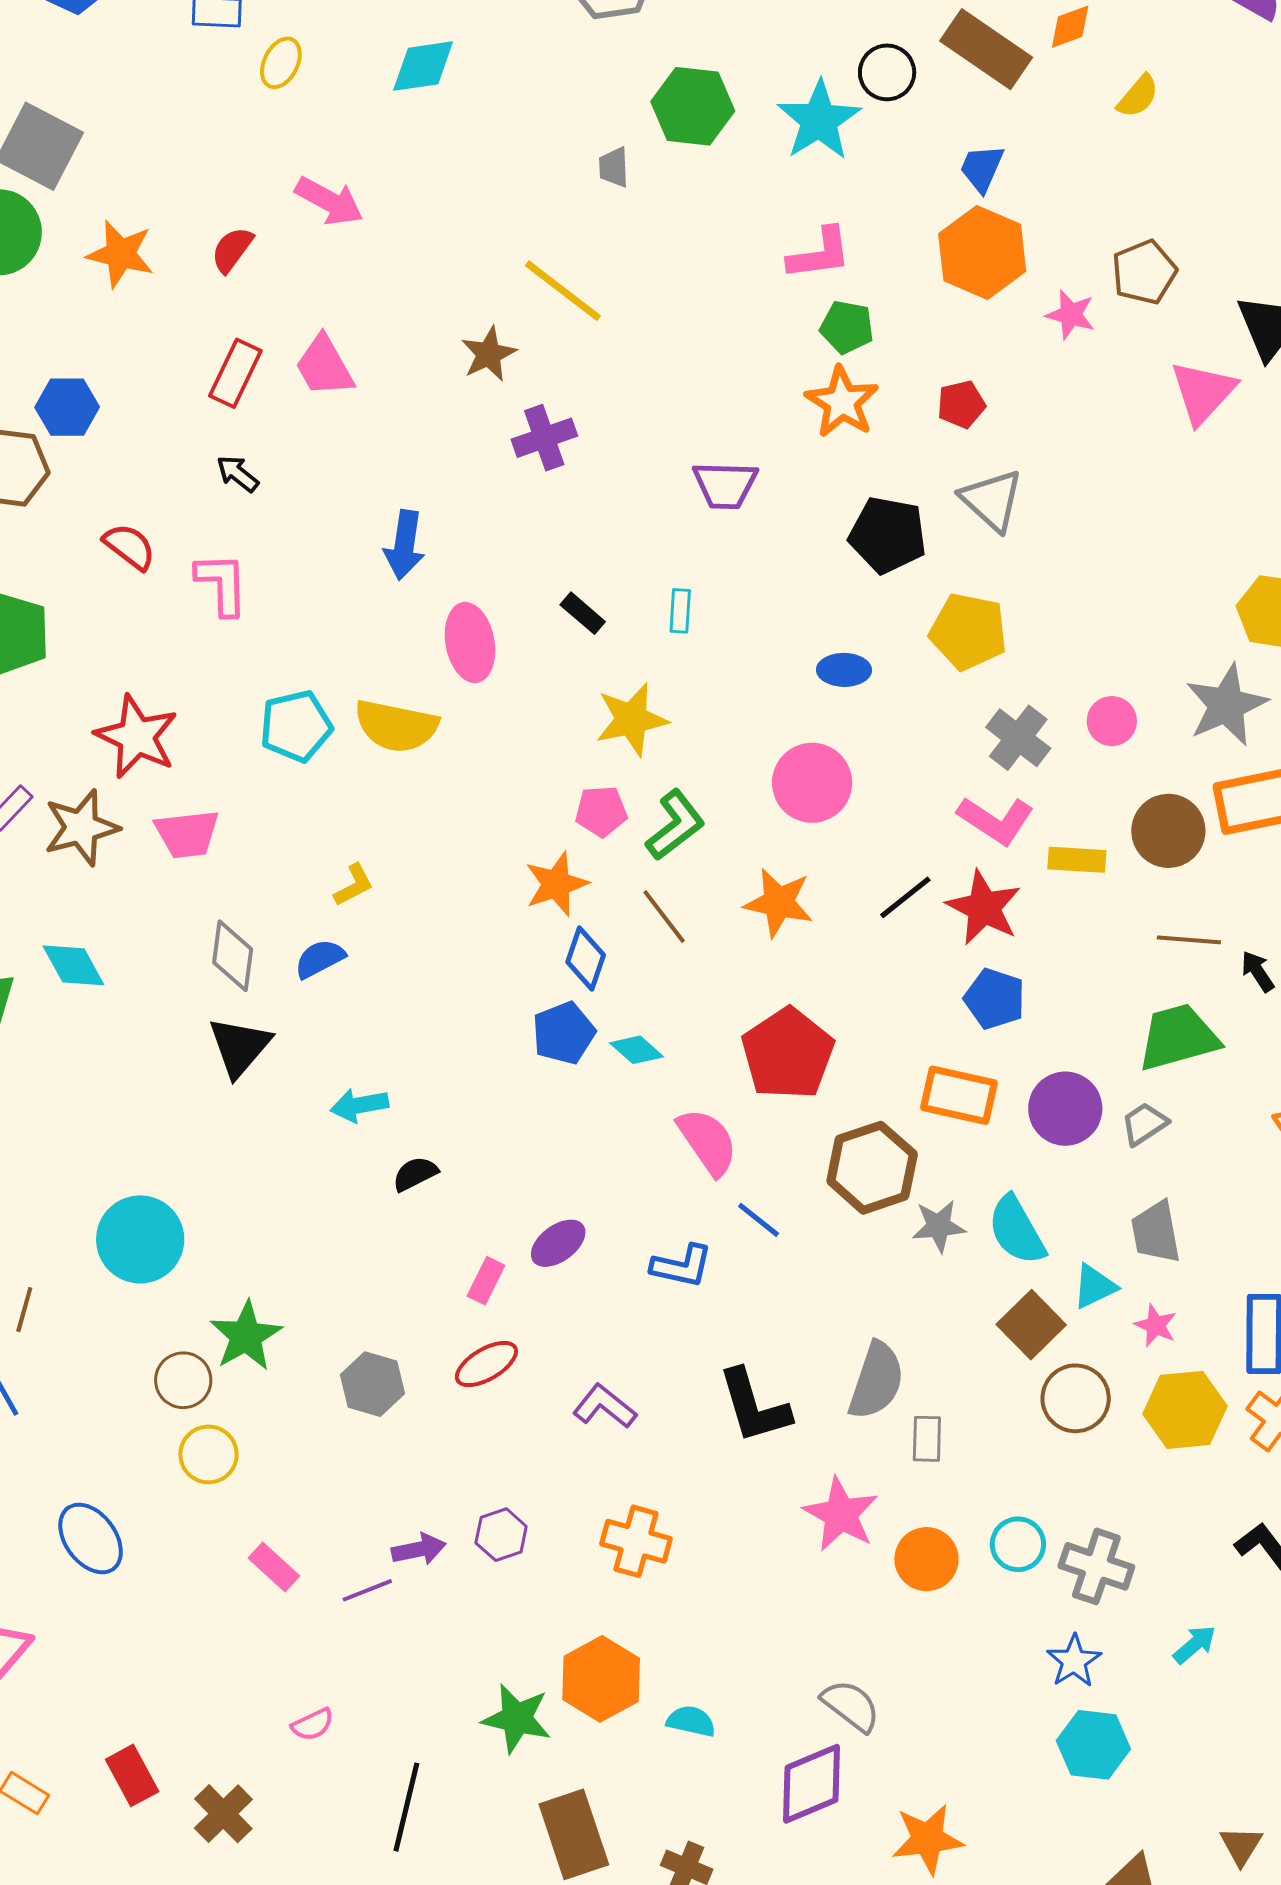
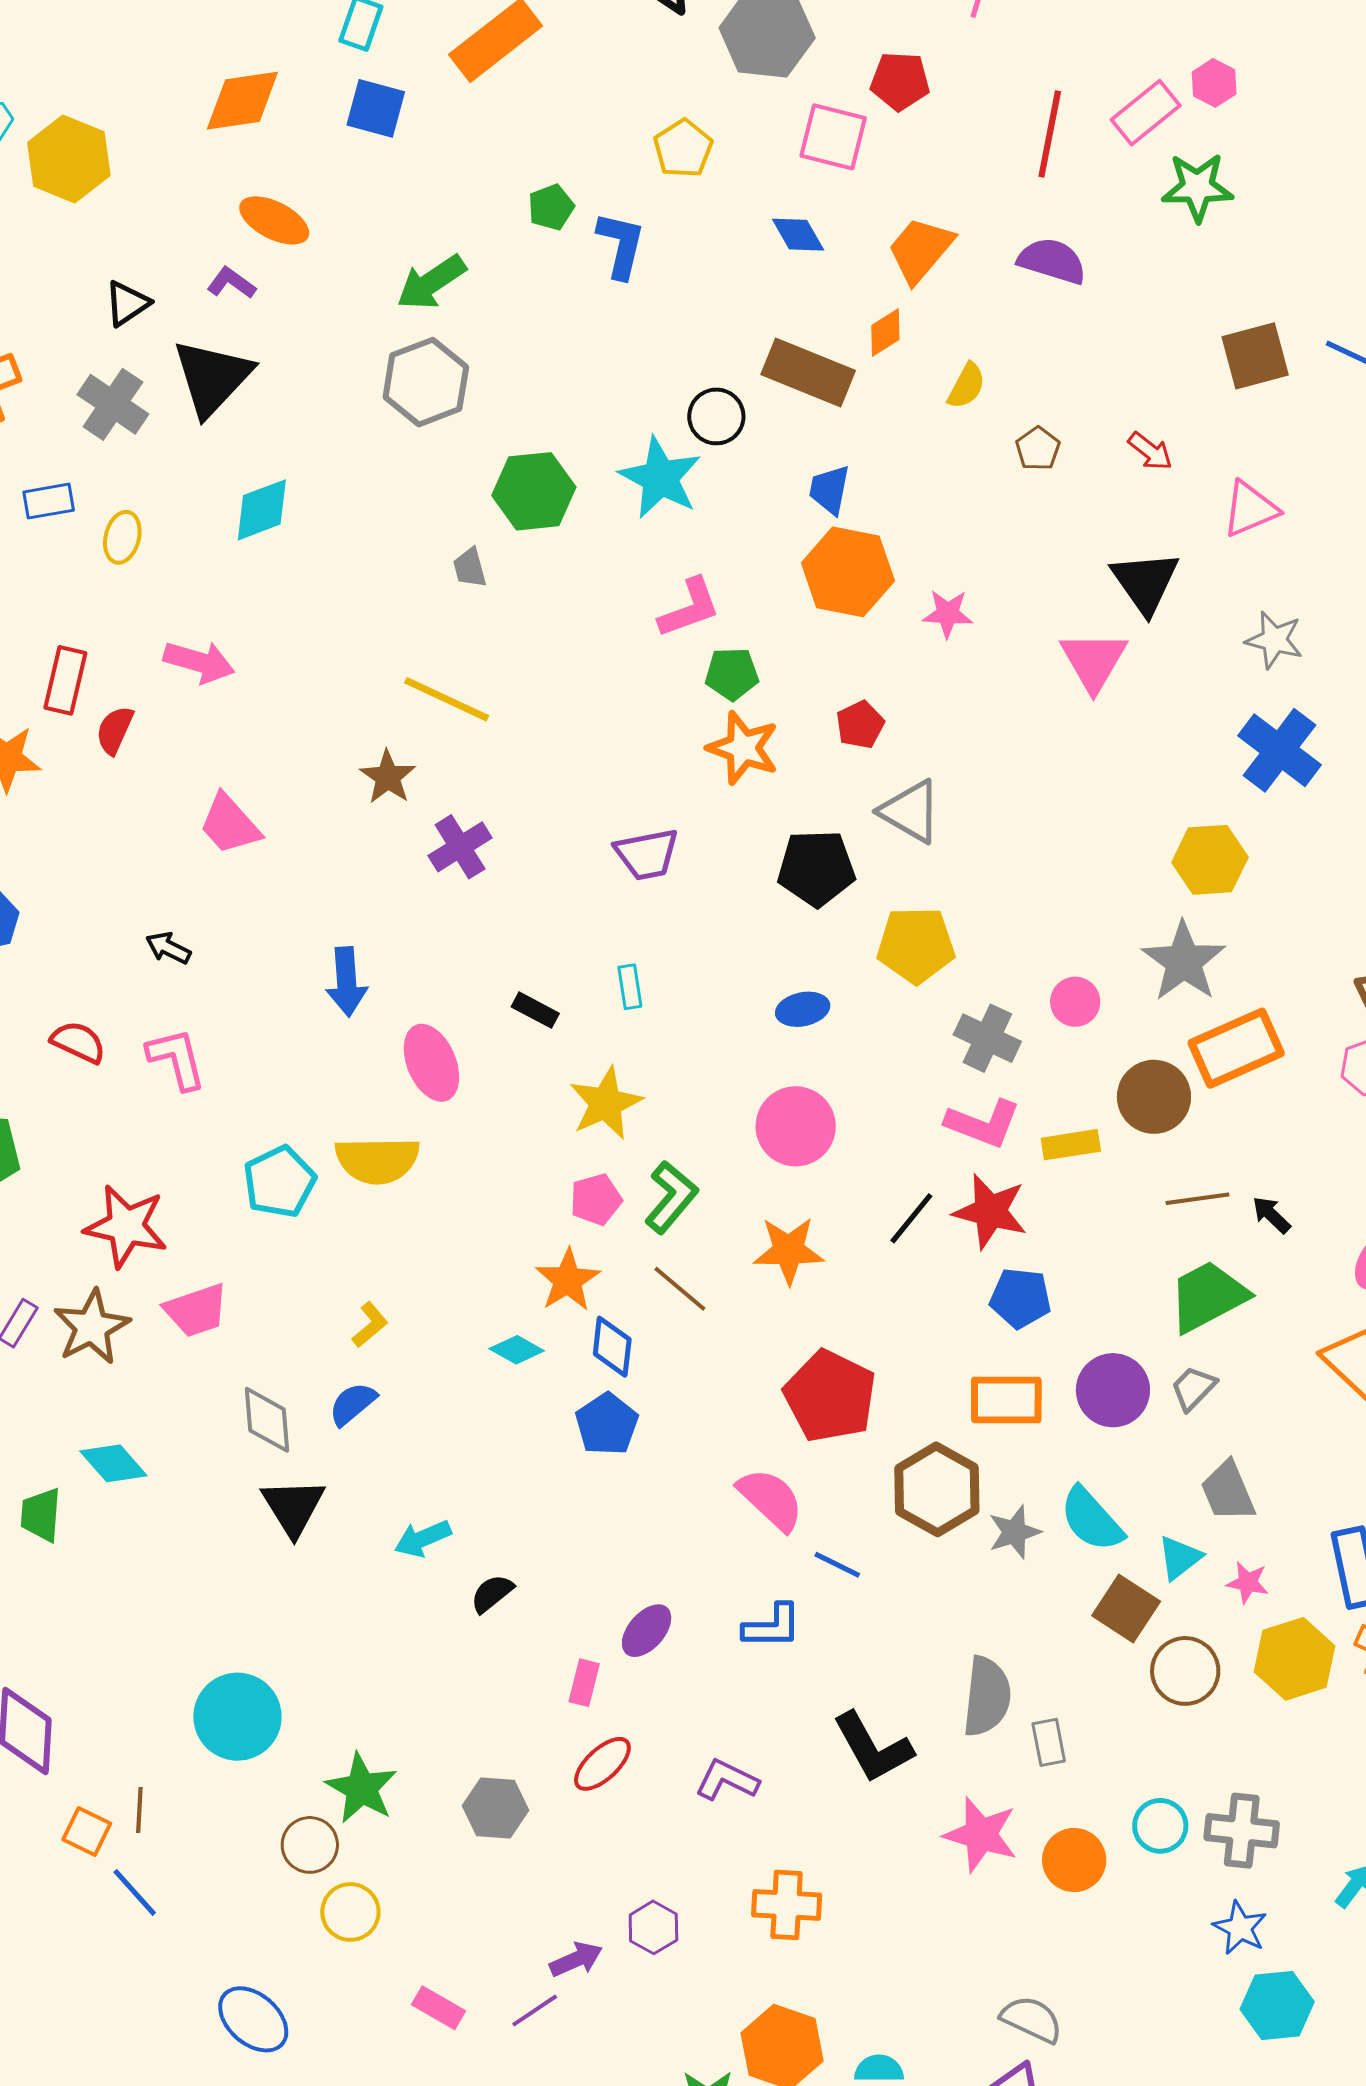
brown pentagon: (1144, 272) -> (1038, 449), moved, size x0.7
red rectangle: (235, 373) -> (65, 680), moved
cyan diamond: (637, 1050) -> (517, 1350), moved

